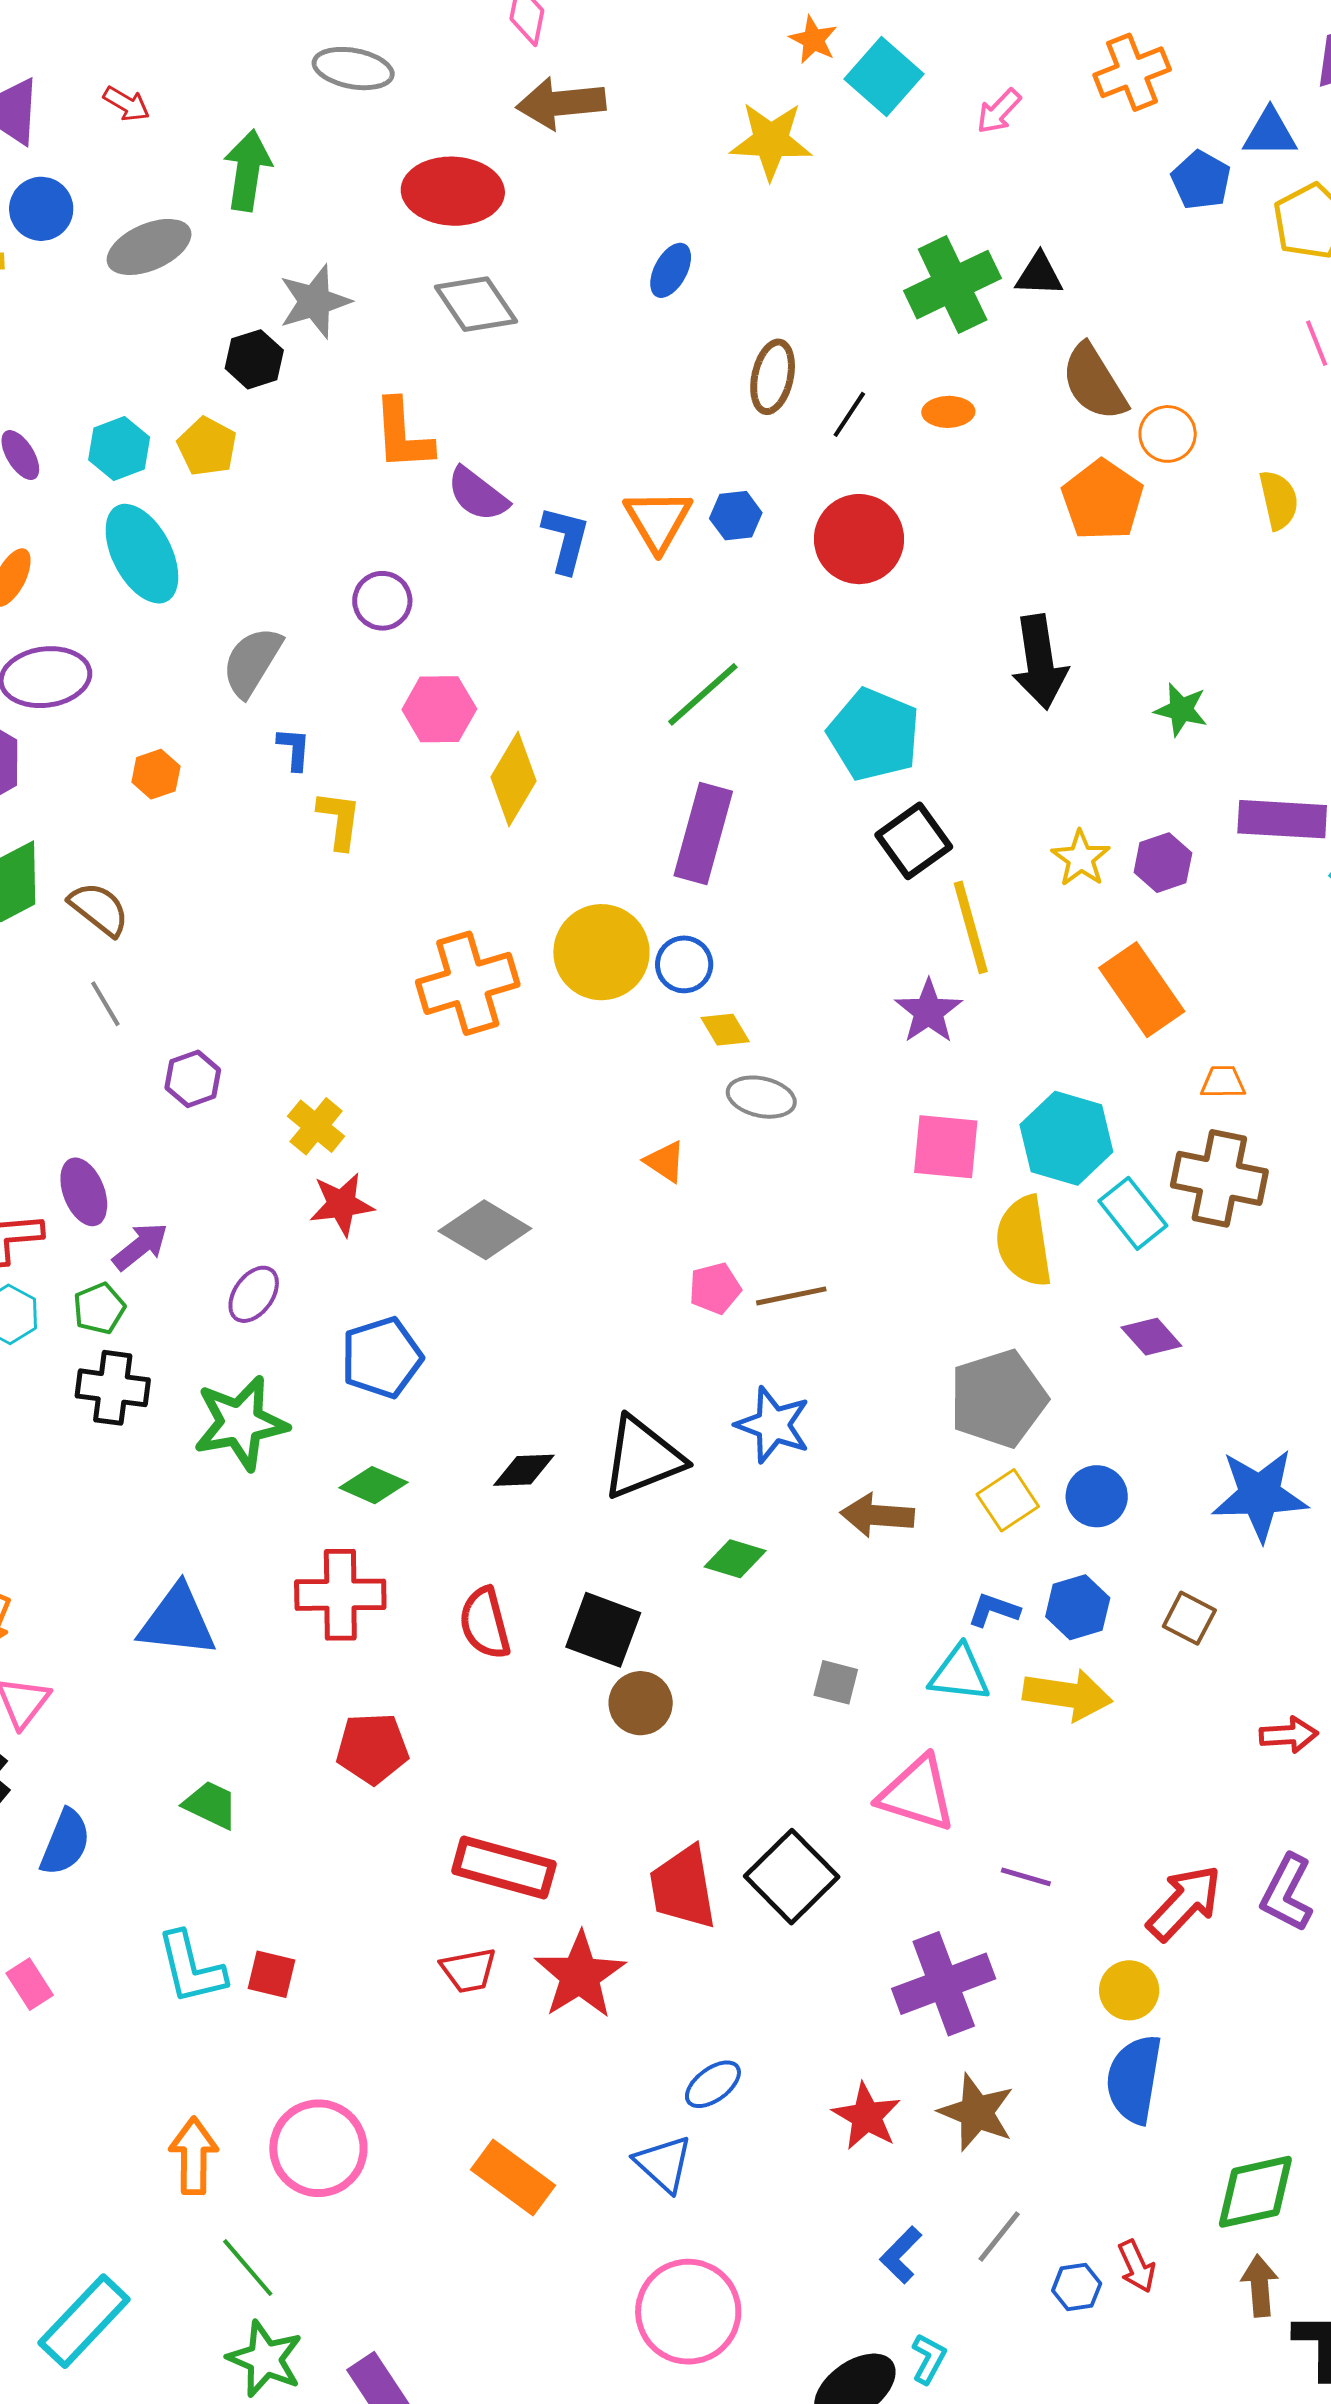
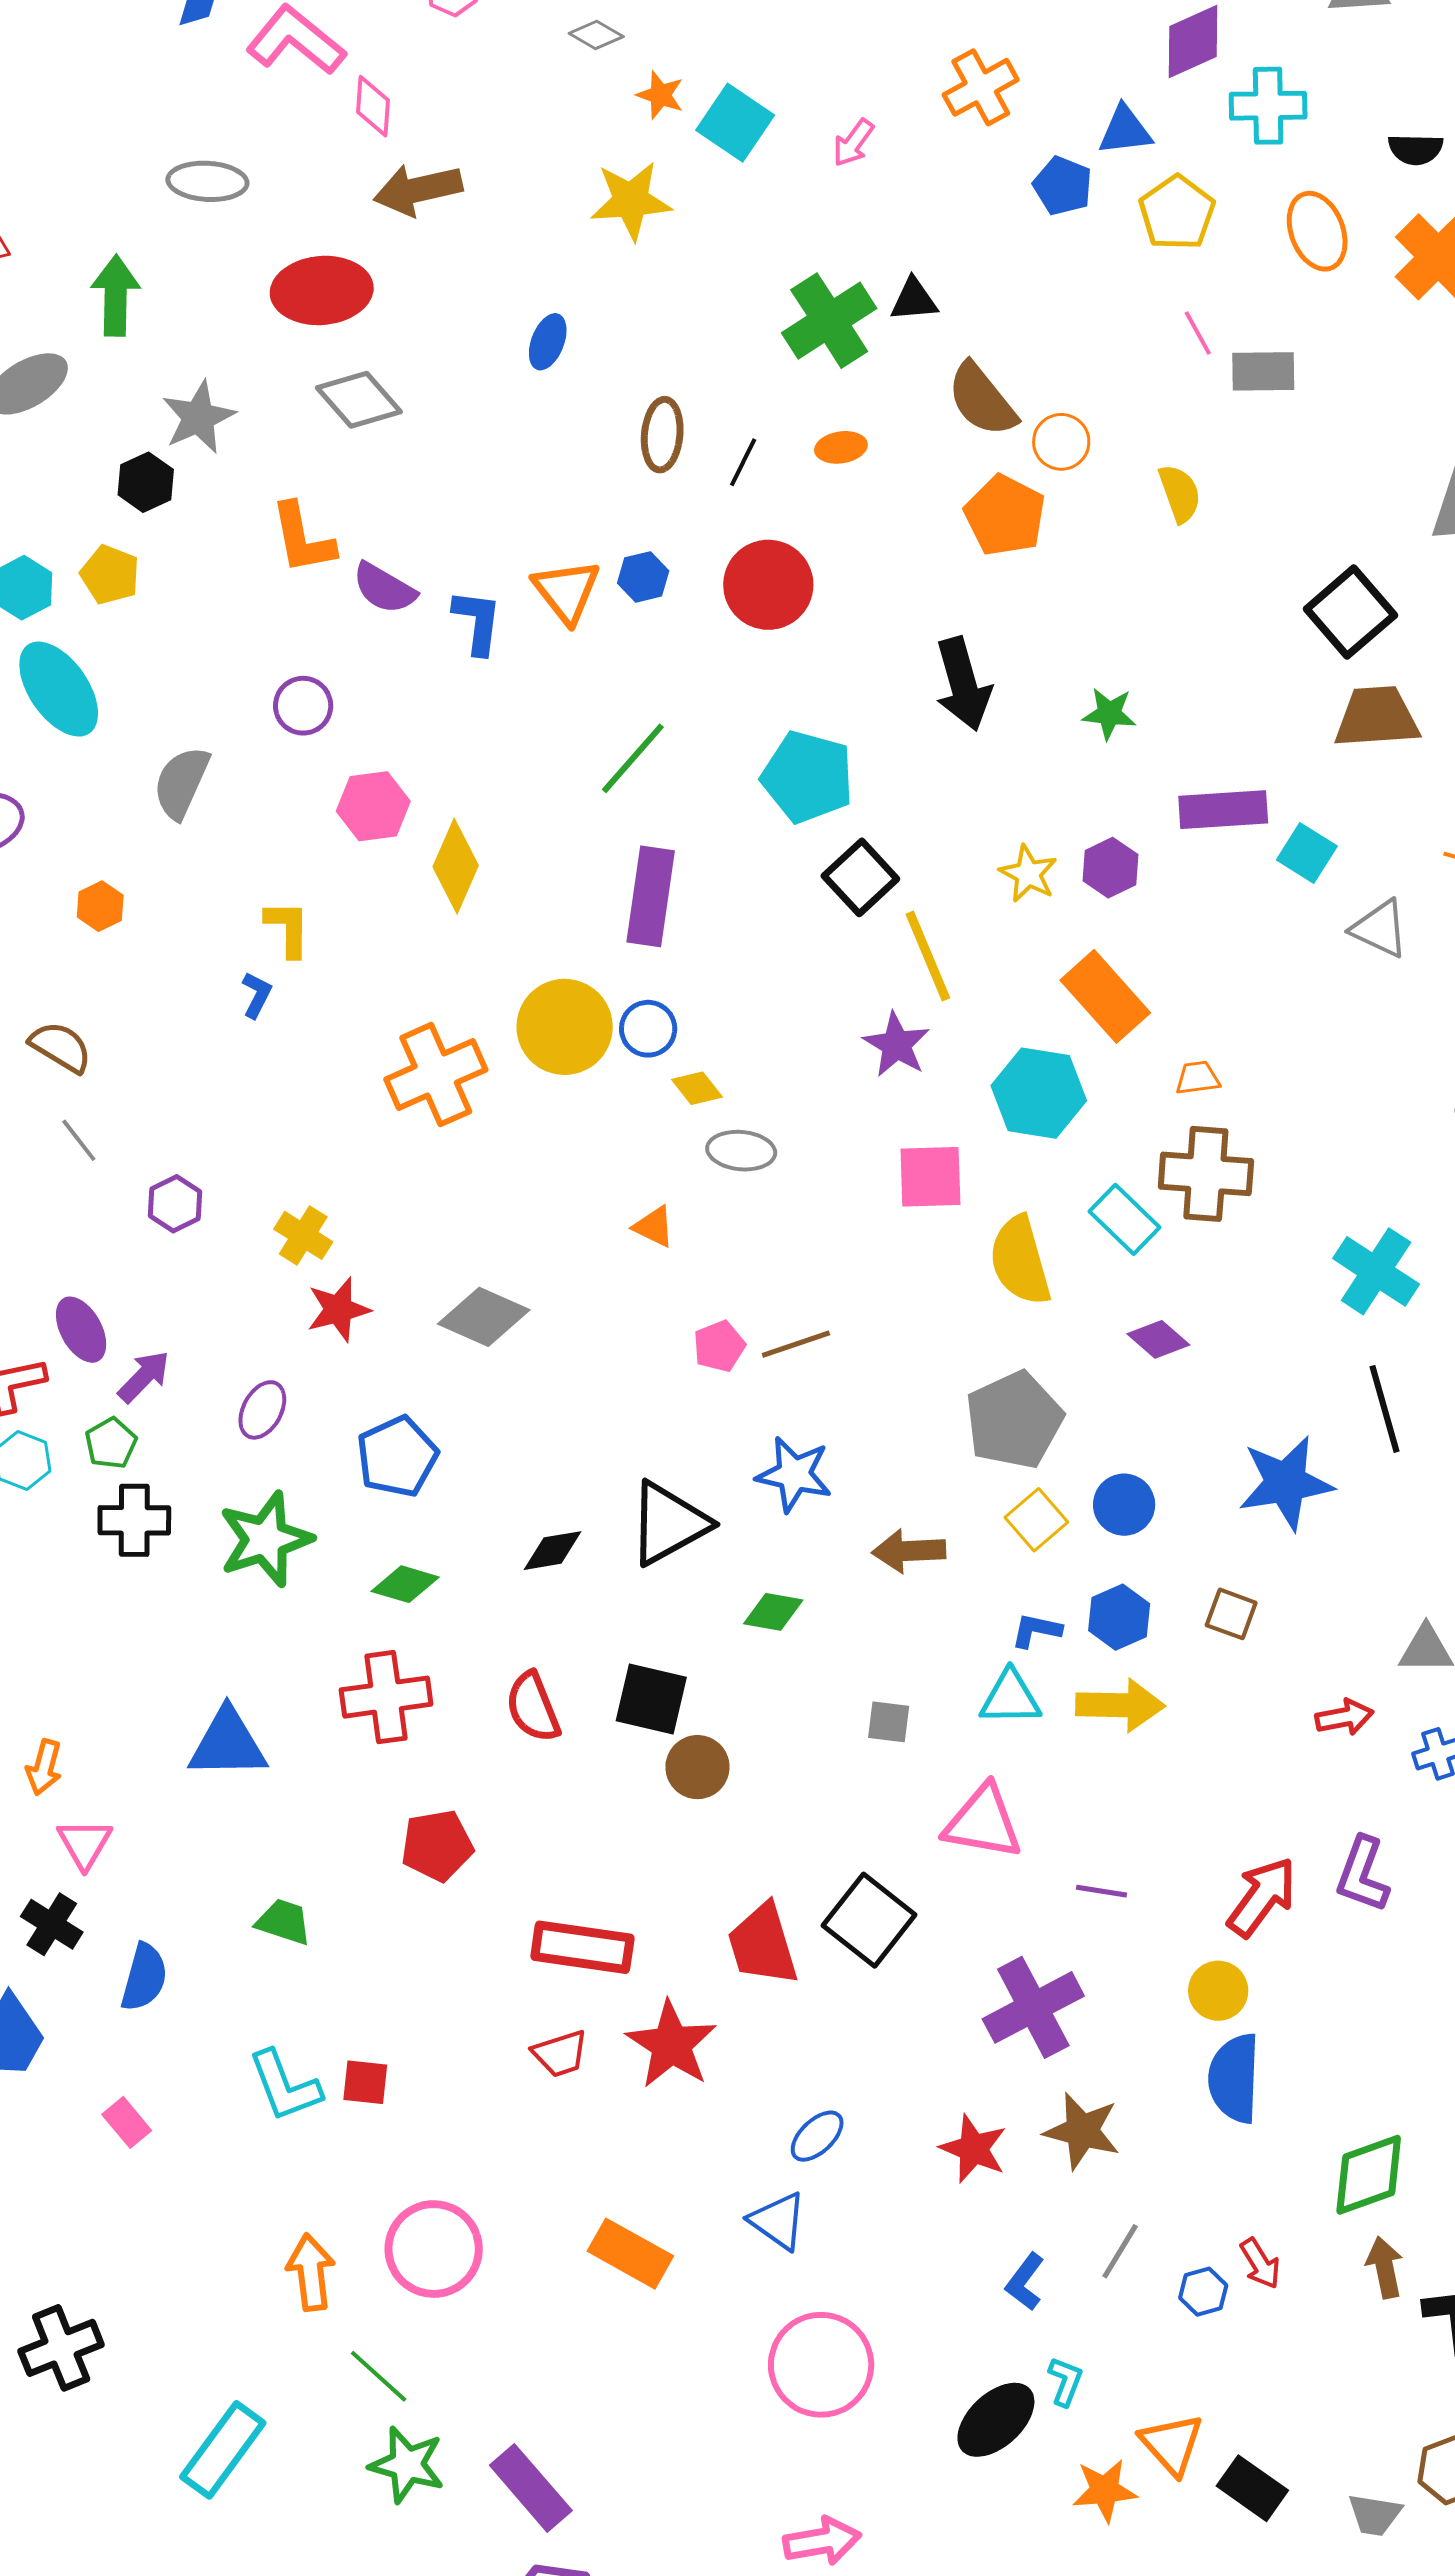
blue L-shape: (294, 749) -> (257, 995), moved, turned 30
cyan hexagon: (1066, 1138) -> (1039, 1093), moved

